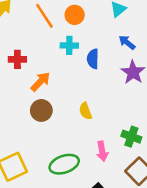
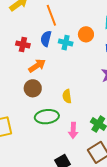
orange circle: (75, 15) -> (86, 34), moved
blue semicircle: (93, 59) -> (46, 39), moved
green ellipse: (64, 164) -> (47, 117), moved

